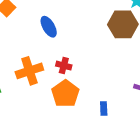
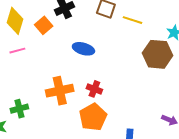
blue ellipse: (49, 27) -> (83, 49), turned -50

